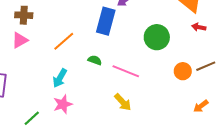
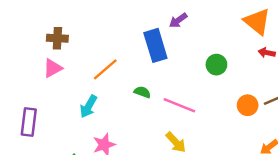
blue rectangle: (106, 21) -> (155, 45), turned -32
green circle: (157, 37) -> (216, 65), size x0.7
cyan arrow: (60, 78) -> (88, 106), moved

